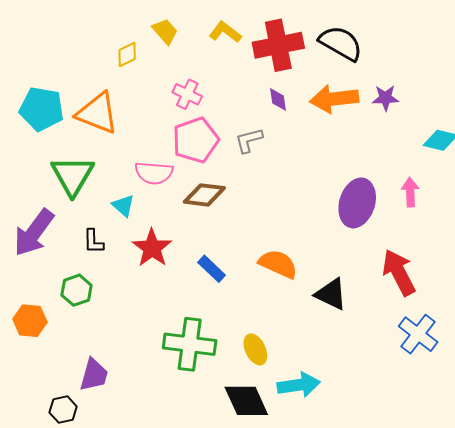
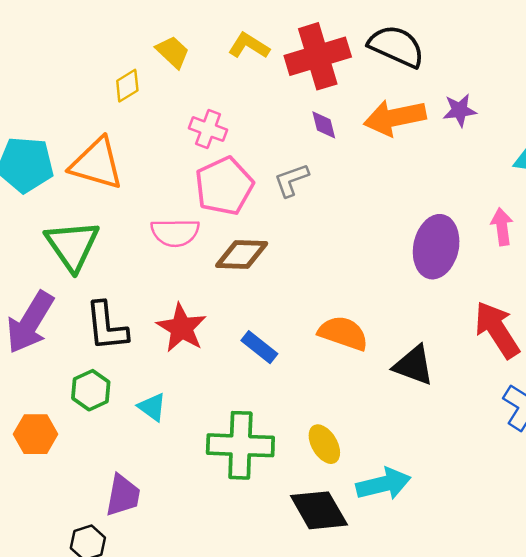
cyan triangle: (123, 206) -> (152, 407), moved
black L-shape: (93, 241) -> (106, 326), size x1.6

